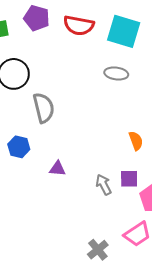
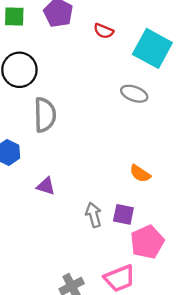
red semicircle: (79, 25) -> (104, 31), size x0.6
orange semicircle: (136, 141) -> (140, 174), turned 132

